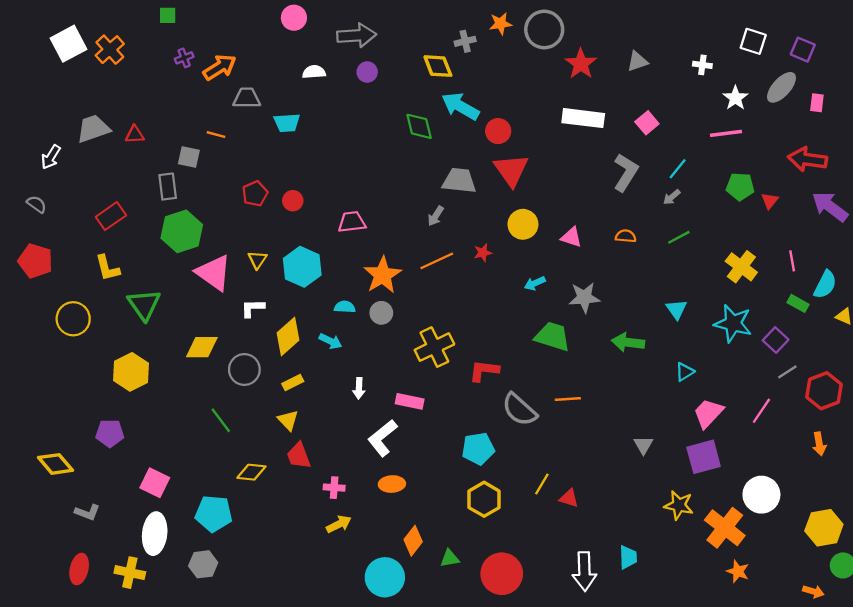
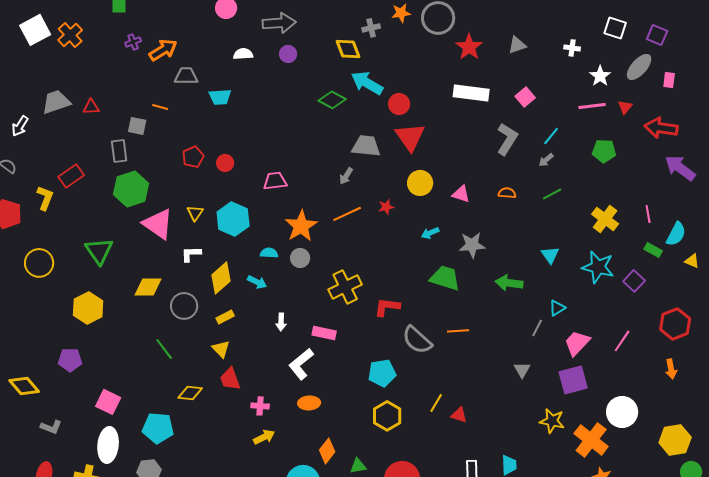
green diamond: (419, 126) -> (332, 100), turned -48
red triangle: (770, 201) -> (625, 107), moved
yellow L-shape: (107, 268) -> (45, 198), moved, turned -145
gray line: (787, 372) -> (537, 328), moved, turned -30

